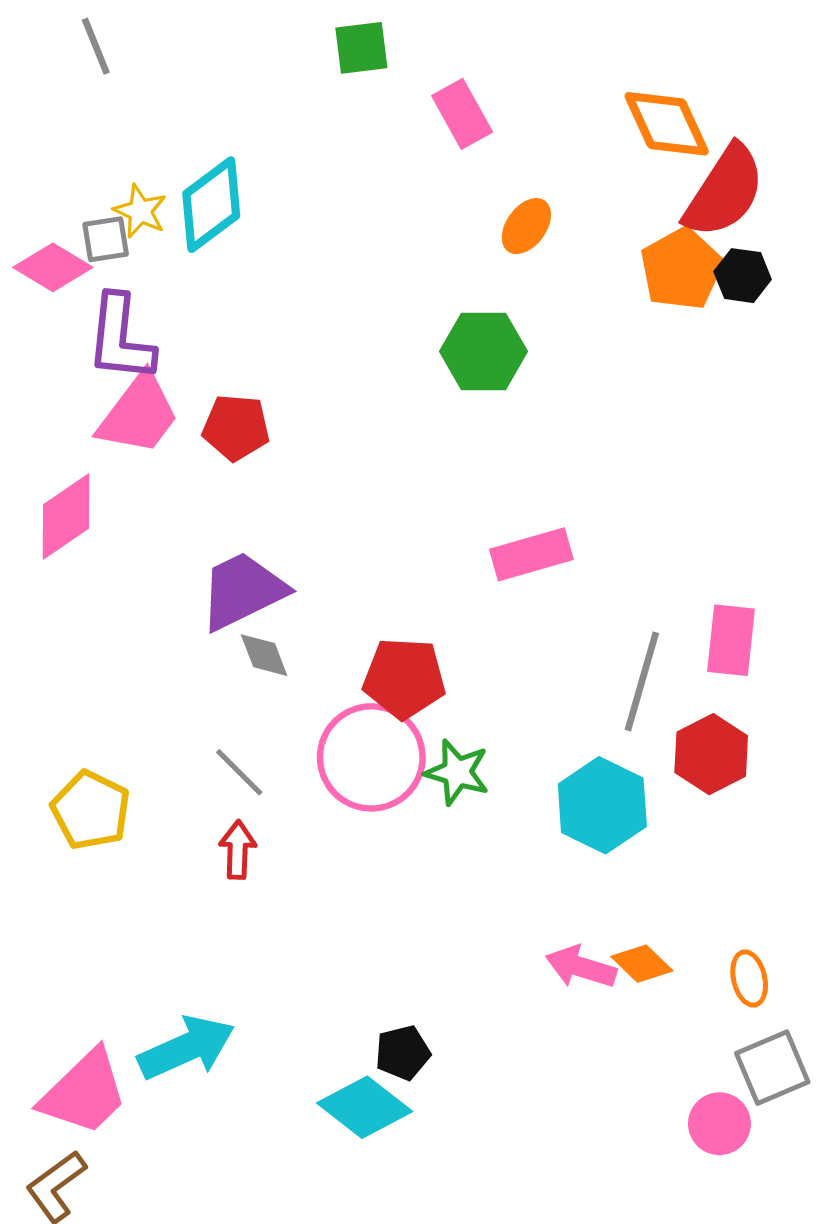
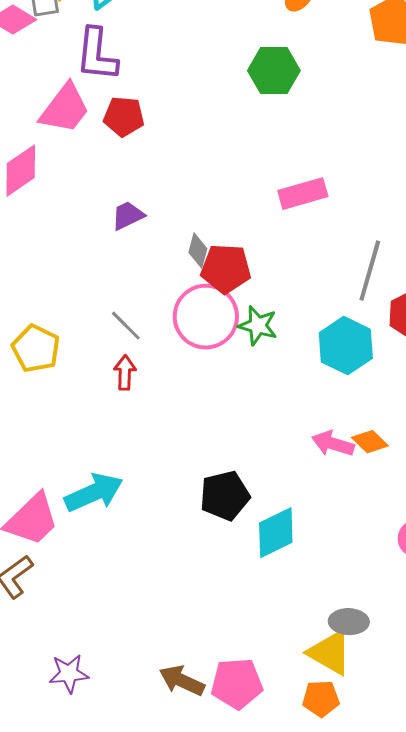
purple L-shape: (120, 338) -> (97, 55), moved
purple trapezoid: (243, 591) -> (128, 216), size x0.6
gray diamond: (264, 655) -> (198, 251), moved, turned 36
black pentagon: (403, 1053) -> (225, 496), size x1.5
cyan diamond: (365, 1107) -> (276, 533), moved, turned -64

